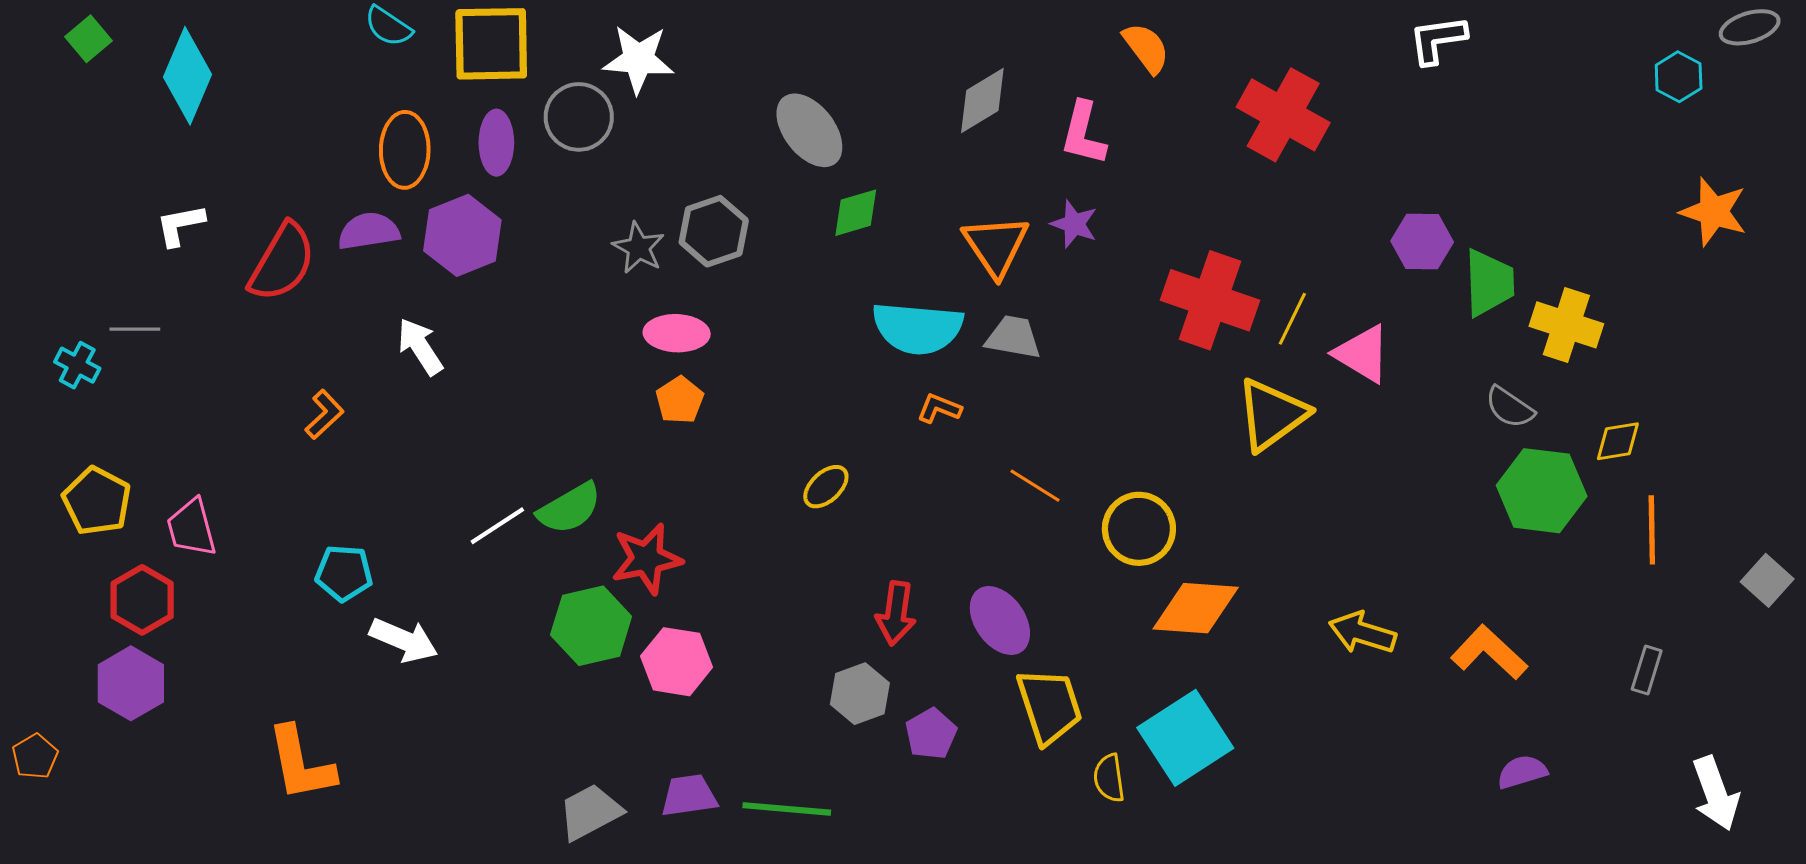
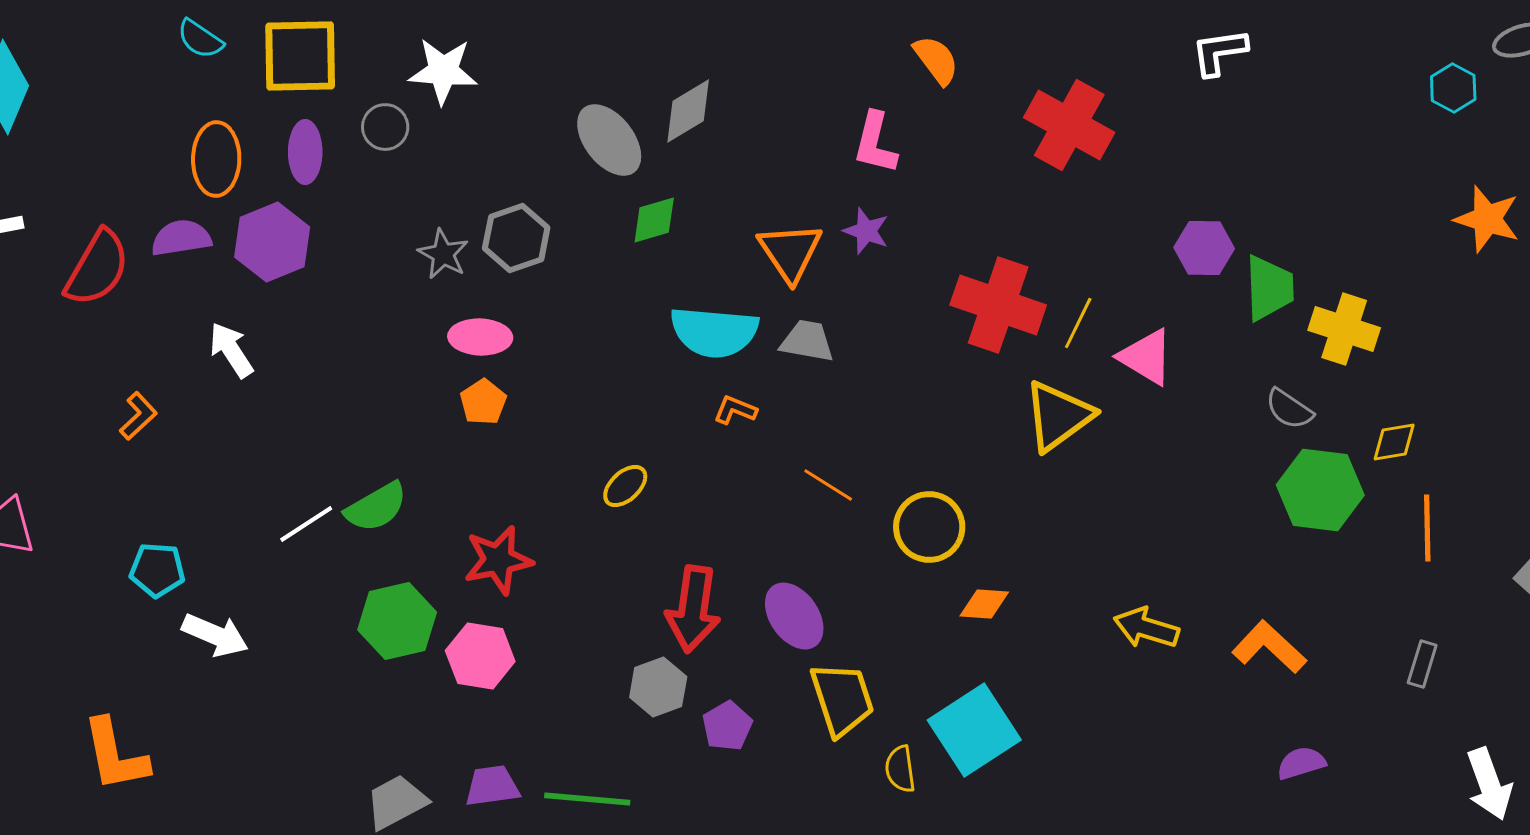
gray diamond: (982, 100) -> (688, 111), moved
gray circle: (579, 117) -> (385, 127), size x0.7
red star: (647, 559) -> (498, 560), moved
orange diamond: (1196, 608) -> (984, 604), size x0.6
red arrow: (896, 613) -> (693, 609), size x1.4

